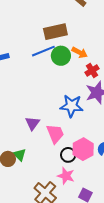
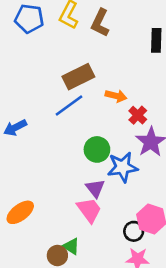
green circle: (61, 56) -> (97, 149), moved
purple triangle: (32, 123) -> (95, 188), moved
pink trapezoid: (55, 134) -> (89, 210), moved

